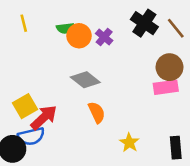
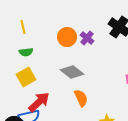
green semicircle: (65, 28) -> (26, 52), moved
yellow square: (25, 106) -> (26, 77), moved

